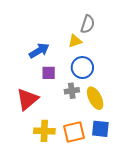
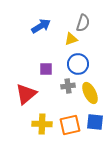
blue arrow: (39, 51) -> (41, 26), moved

